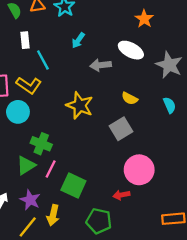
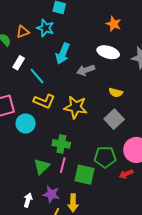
white rectangle: (25, 40) -> (19, 63), turned 48
cyan arrow: (78, 40) -> (63, 54), size x1.5
yellow L-shape: (29, 85) -> (44, 101), moved
green cross: (41, 144) -> (61, 144), moved
green pentagon: (99, 221) -> (105, 157), moved

